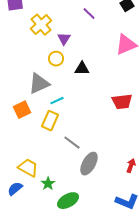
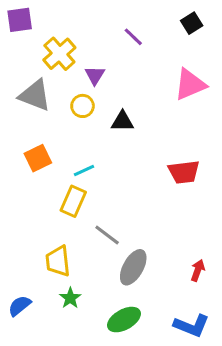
gray triangle: (39, 84) -> (35, 95), moved, turned 45
orange square: (22, 110) -> (38, 158), moved
yellow trapezoid: (28, 168) -> (58, 261), moved, turned -125
green ellipse: (68, 201) -> (124, 320), moved

